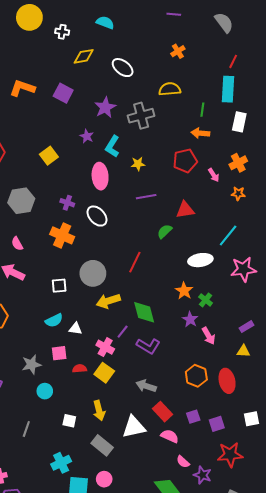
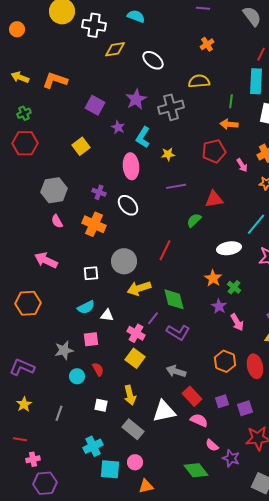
white cross: (62, 32) -> (94, 25), size x1.6
purple square: (63, 93) -> (95, 105), moved
pink semicircle: (17, 244) -> (57, 221), moved
red semicircle: (80, 369) -> (98, 369), moved, turned 64

